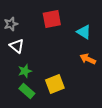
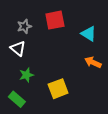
gray star: (11, 24) -> (24, 26), moved
green rectangle: (27, 91) -> (17, 99), moved

